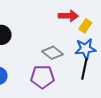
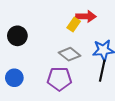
yellow rectangle: (85, 26) -> (74, 25), moved

